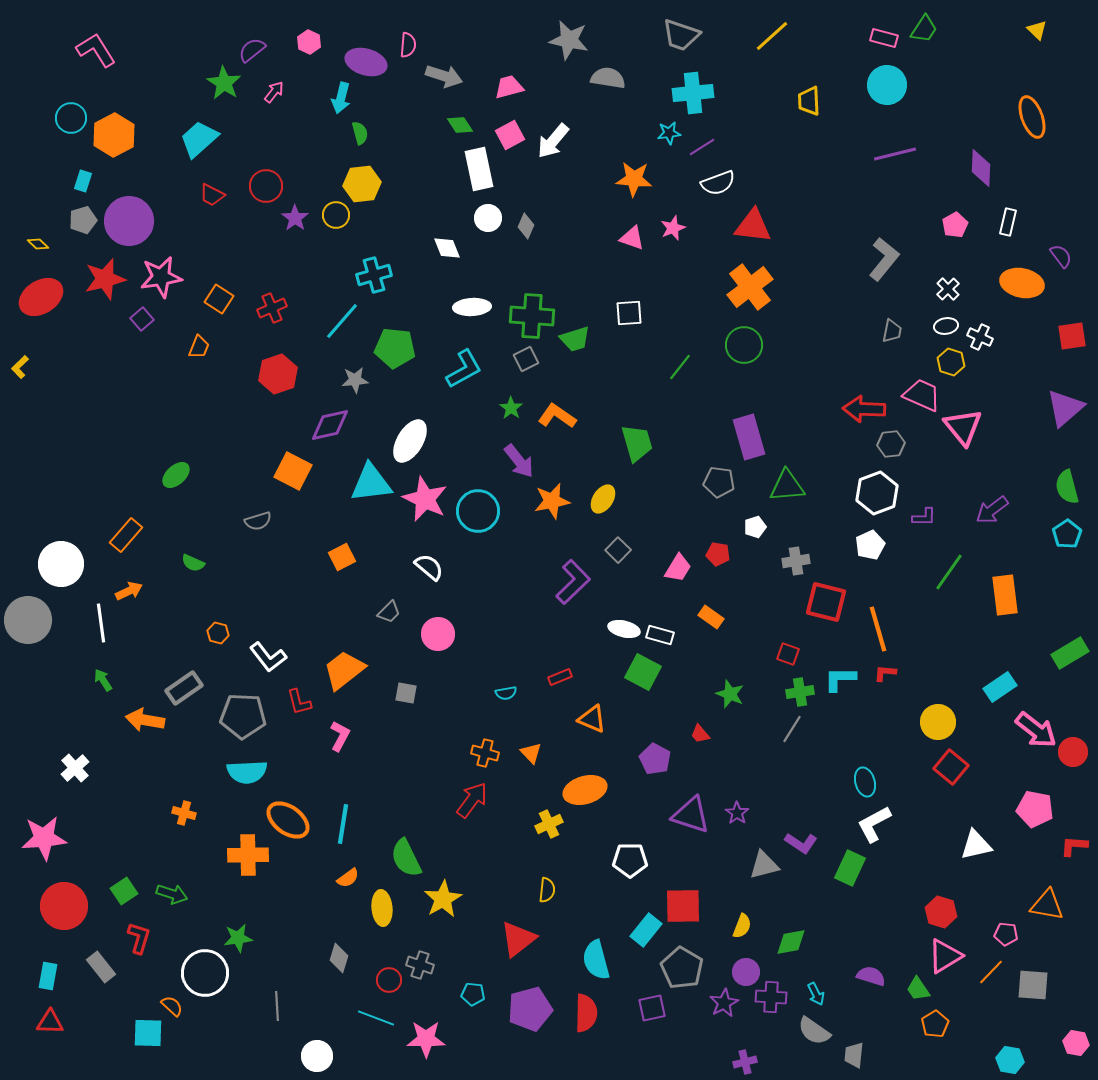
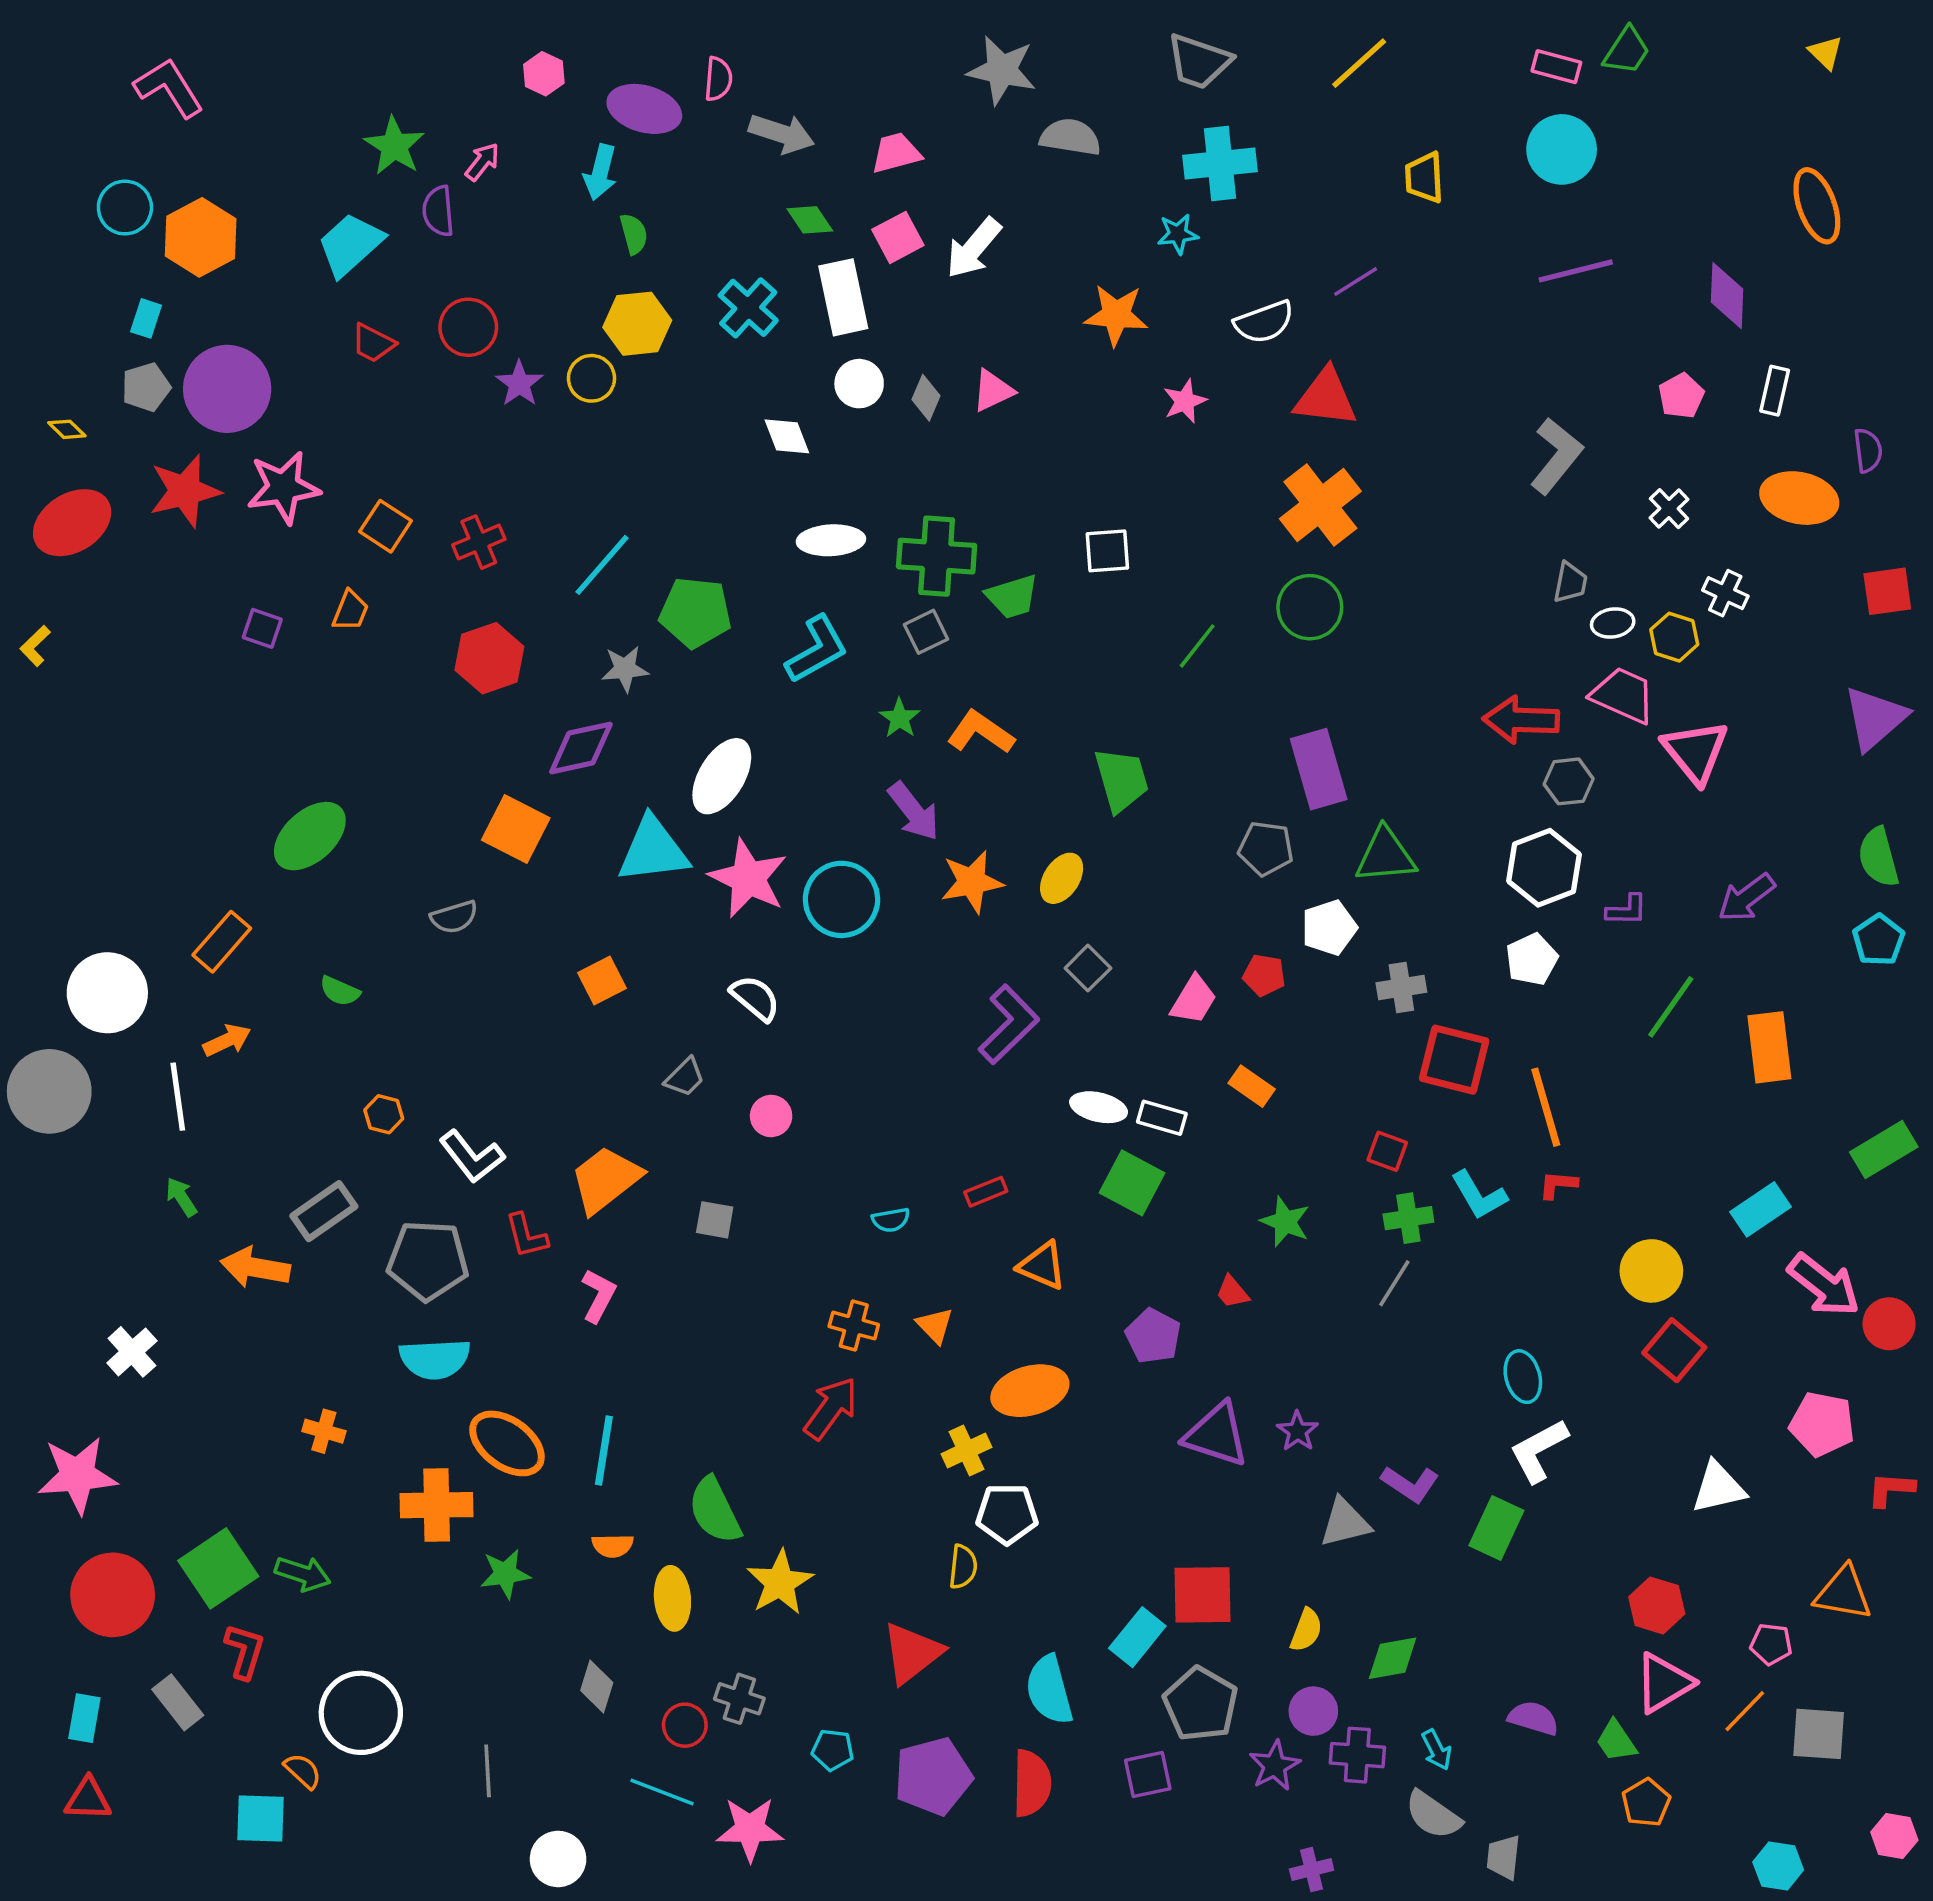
purple semicircle: (252, 50) -> (438, 211), moved, turned -56
purple line: (702, 147) -> (1356, 281), moved
pink triangle: (632, 238) -> (993, 391), moved, turned -44
purple semicircle: (1061, 256) -> (1868, 450), turned 30
cyan cross: (374, 275) -> (748, 308), moved, turned -32
purple square: (142, 319) -> (262, 628), moved, turned -30
white ellipse: (946, 326) -> (1613, 623), moved
green ellipse: (176, 475) -> (310, 836), size x1.5
white pentagon: (755, 527) -> (1329, 928), size x1.4
pink circle: (438, 634) -> (771, 1116), size x0.7
cyan L-shape: (840, 679) -> (1479, 1195), turned -120
white pentagon: (630, 860) -> (1007, 1514), moved
orange semicircle: (348, 878) -> (613, 1546), turned 35
green square: (124, 891) -> (218, 1568), size x1.6
green star: (238, 938) -> (505, 1574), moved

